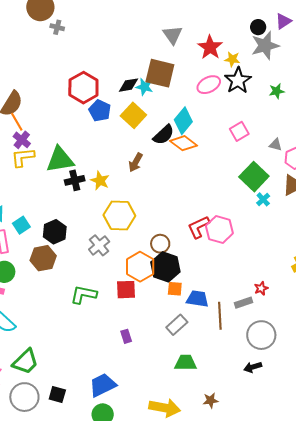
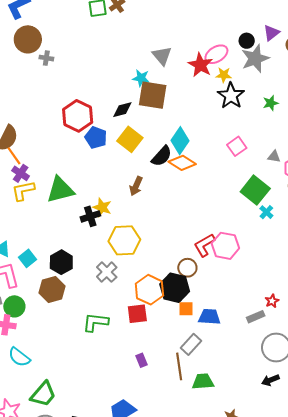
pink ellipse: (209, 85) -> (216, 54), moved
cyan star: (144, 87) -> (141, 78), moved
black cross: (75, 180) -> (90, 216), moved
brown circle: (160, 244) -> (187, 268), moved
brown line: (220, 316) -> (179, 366), moved

